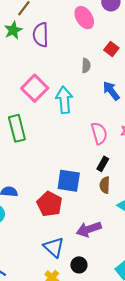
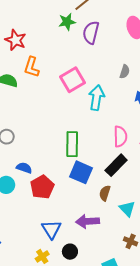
green rectangle: (17, 128) -> (72, 144), moved
black rectangle: (103, 164) -> (116, 165), size x1.6
brown semicircle: (105, 185) -> (105, 193), moved
red pentagon: (50, 204) -> (42, 187), moved

